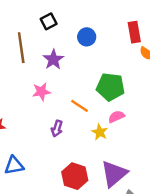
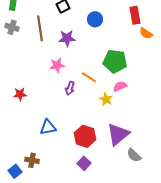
purple star: (53, 60) -> (67, 38), turned 30
purple arrow: (57, 129) -> (70, 88), moved
blue triangle: (14, 165) -> (48, 127), moved

